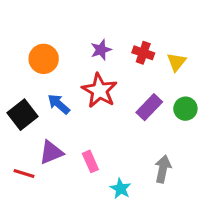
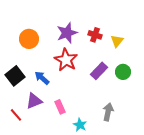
purple star: (101, 50) -> (67, 33), size x1.5
blue arrow: (59, 104) -> (42, 78), moved
red line: (24, 173) -> (16, 115), turned 32

